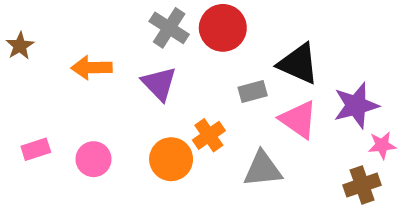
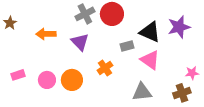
gray cross: (169, 28) -> (85, 14), turned 30
purple star: (356, 105) -> (179, 27), moved
orange circle: (171, 159) -> (72, 80), moved
gray triangle: (263, 169) -> (142, 92), moved

